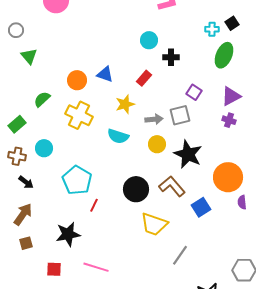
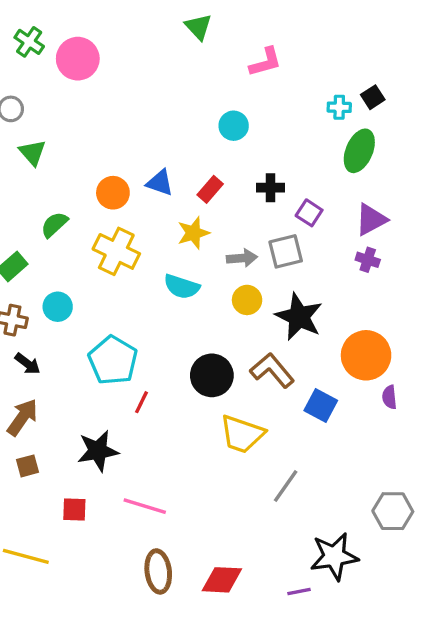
black cross: (171, 57) -> (270, 188), moved
red rectangle: (144, 78) -> (210, 189), moved
blue square: (201, 207) -> (321, 406), turned -30

